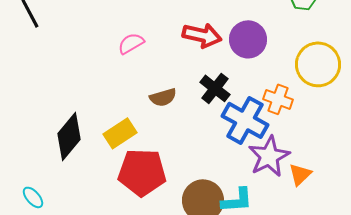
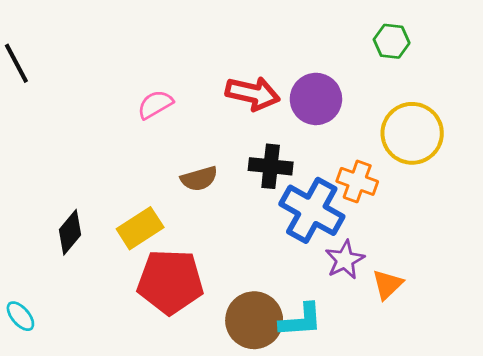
black cross: (215, 88) -> (271, 166), turned -32
black diamond: (69, 136) -> (70, 232), size x0.7
purple star: (269, 156) -> (345, 260), size x0.7

